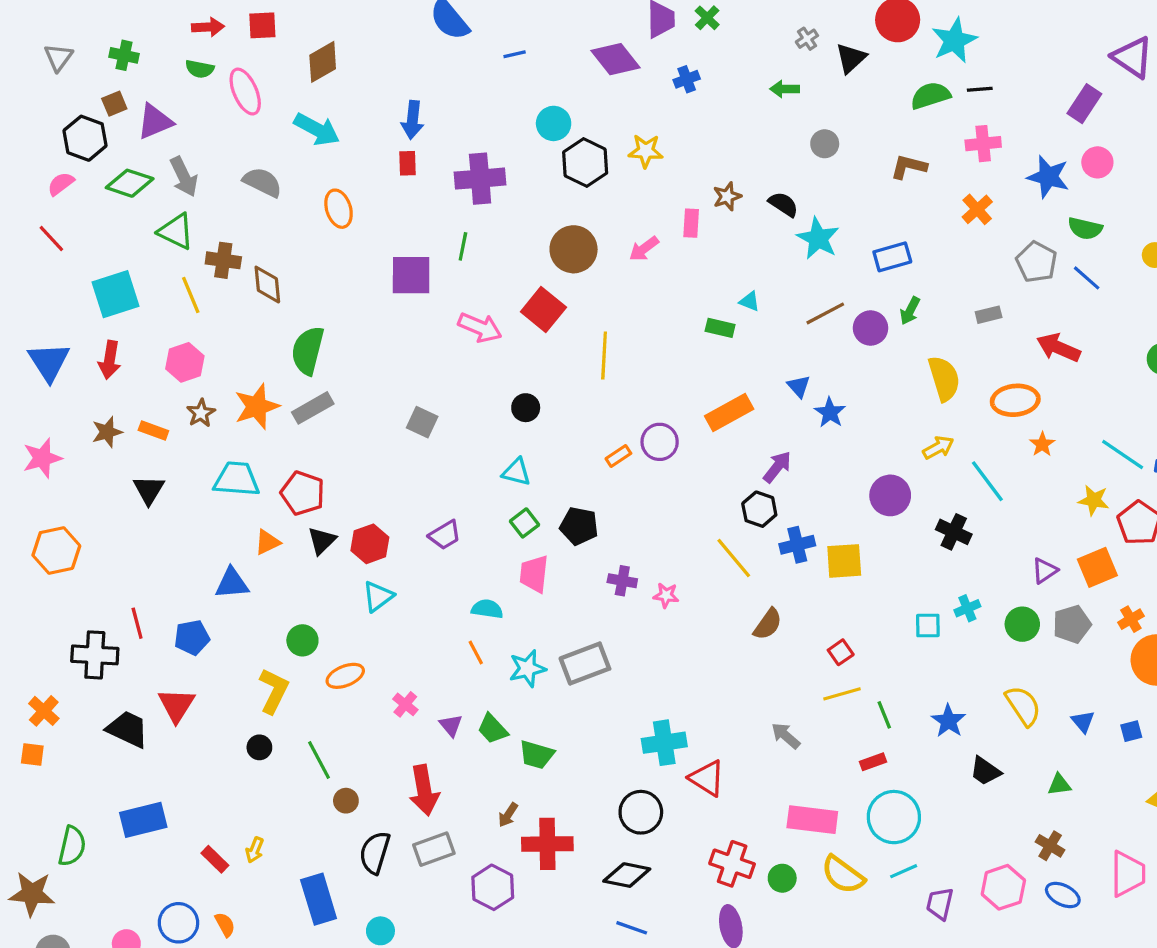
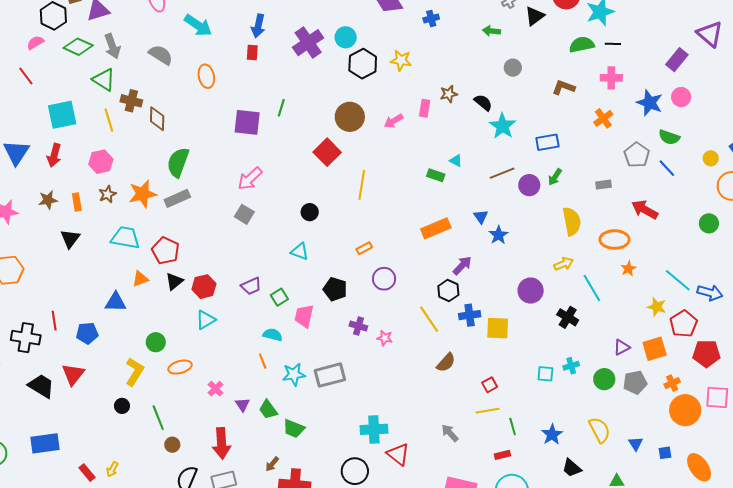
purple cross: (480, 179) -> (308, 43), moved, turned -36
pink arrow: (480, 327) -> (250, 179), moved, turned 108
orange rectangle: (153, 431) -> (77, 202), turned 54
purple circle: (660, 442) -> (384, 279), moved
green square: (524, 523) -> (279, 297), moved

